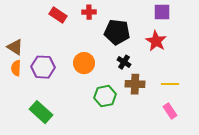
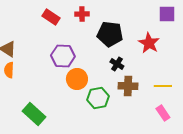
purple square: (162, 12) -> (167, 14), moved
orange circle: (84, 63) -> (77, 79), moved
purple hexagon: (43, 67) -> (63, 56), moved

